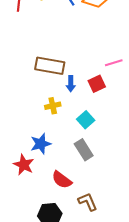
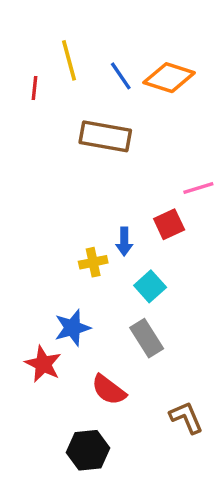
brown rectangle: (50, 66) -> (105, 136), moved
blue arrow: (71, 84) -> (124, 242), moved
brown L-shape: (88, 202) -> (186, 417), moved

